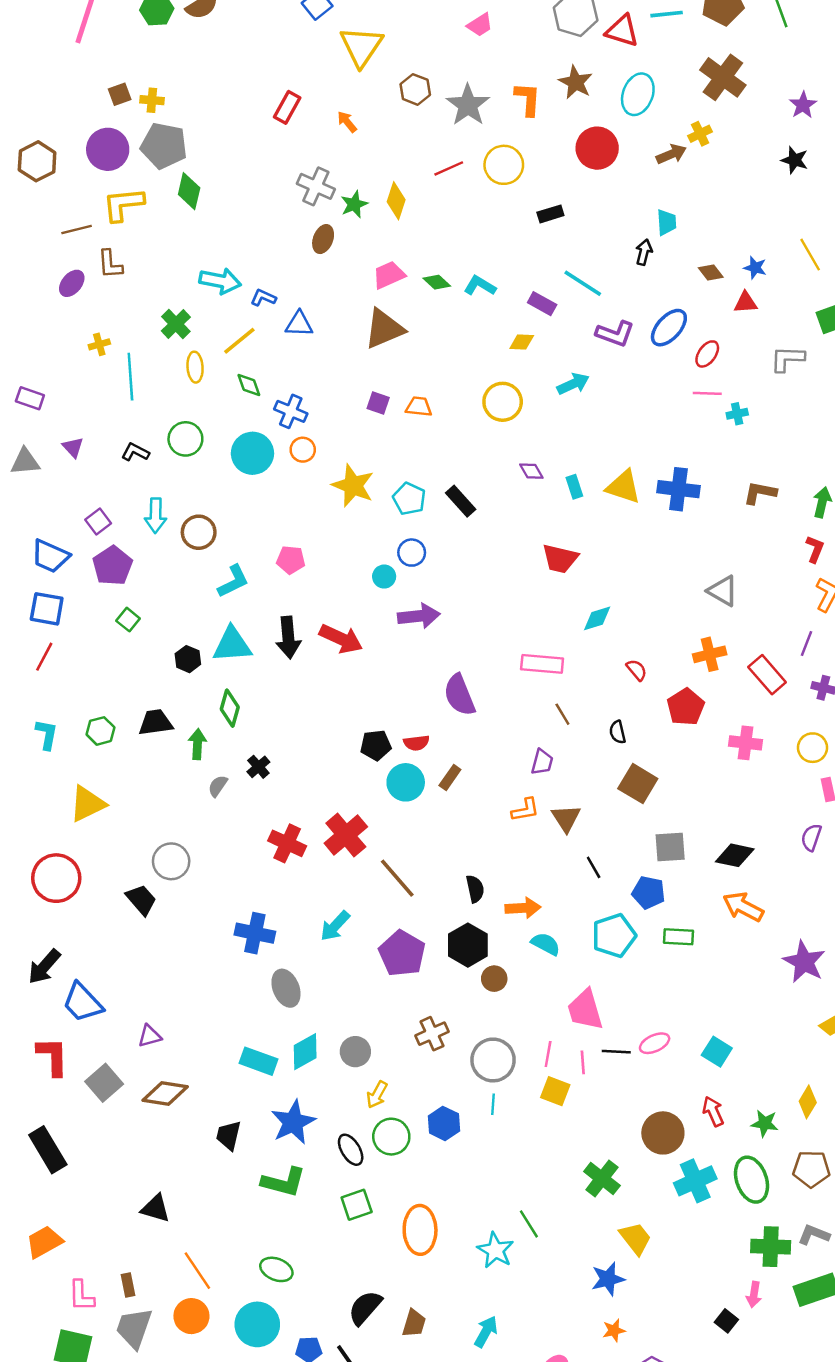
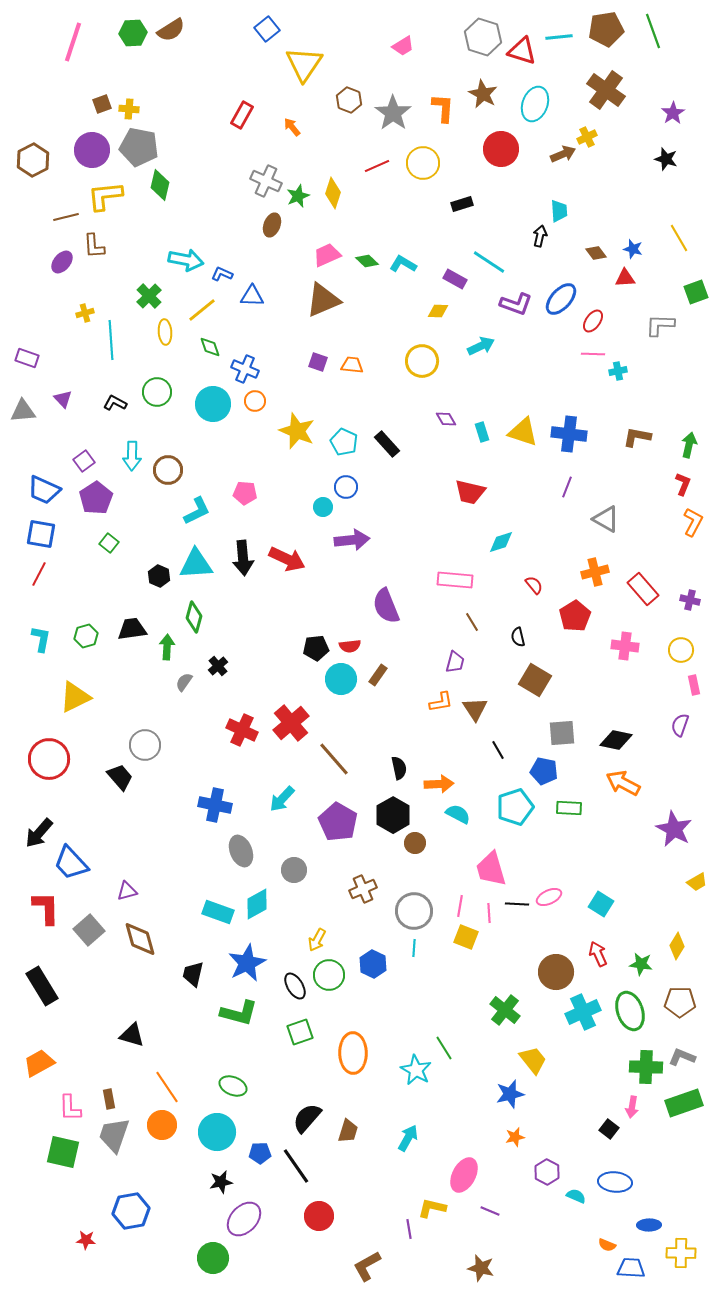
purple line: (807, 644) -> (567, 487), moved
gray circle: (355, 1052) -> (294, 870), moved
brown diamond: (165, 1093) -> (140, 939), turned 66

